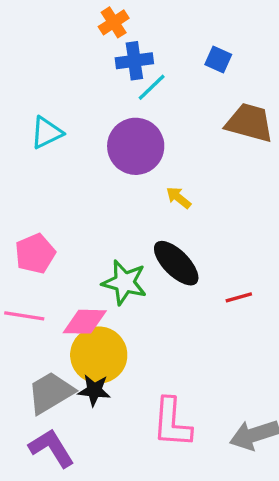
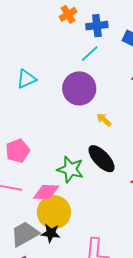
blue cross: (134, 61) -> (97, 26), moved

